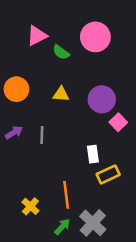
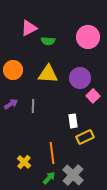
pink circle: (95, 37) -> (88, 37), moved
green semicircle: (61, 52) -> (48, 41), turned -32
yellow triangle: (61, 94) -> (48, 74), size x1.5

